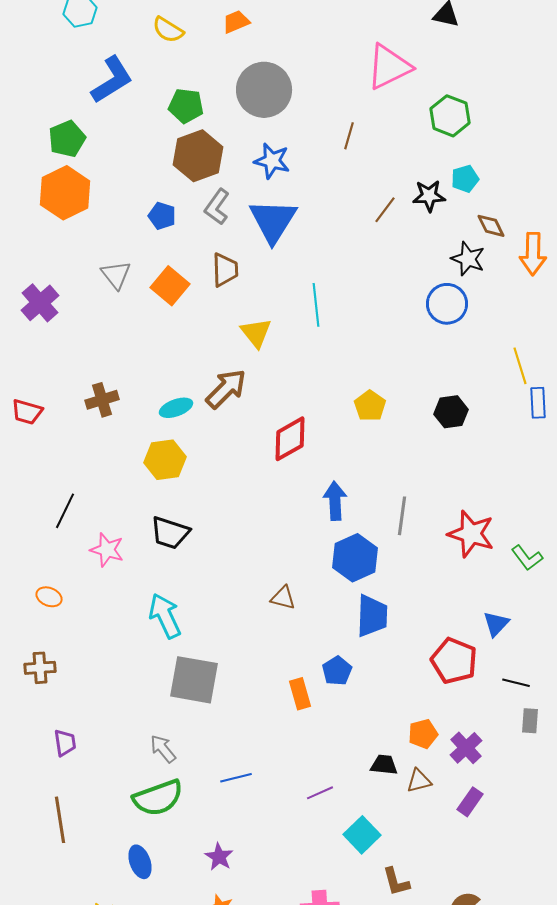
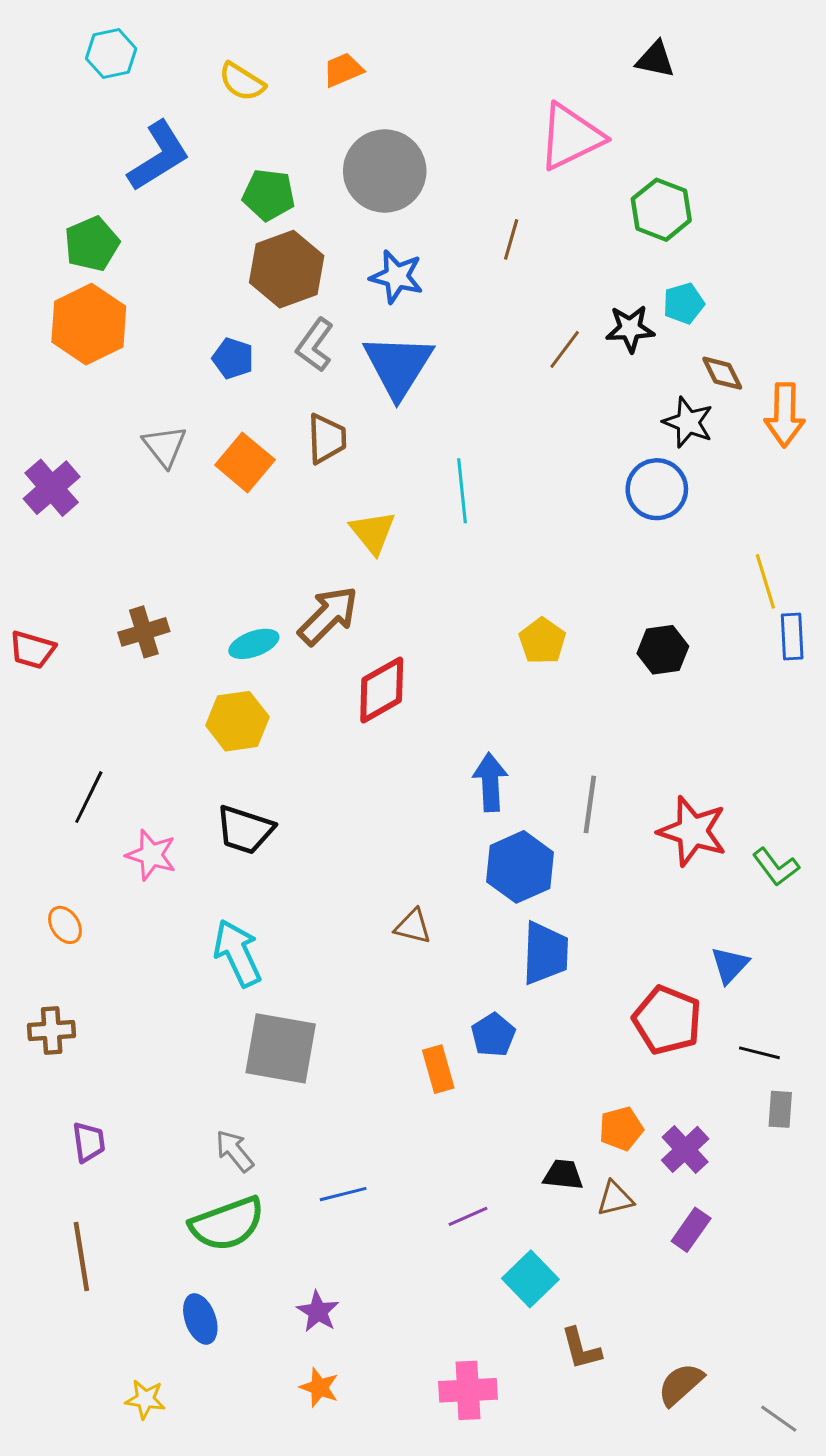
red diamond: (290, 439) -> (382, 690), moved
orange ellipse: (49, 597) -> (65, 925), turned 35

